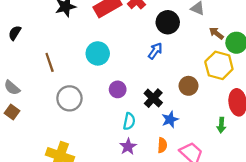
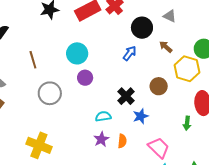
brown arrow: (216, 33) -> (166, 47), moved
purple circle: (118, 89) -> (85, 78), moved
cyan semicircle: (129, 121) -> (103, 116), turned -112
orange semicircle: (162, 145) -> (122, 141), moved

